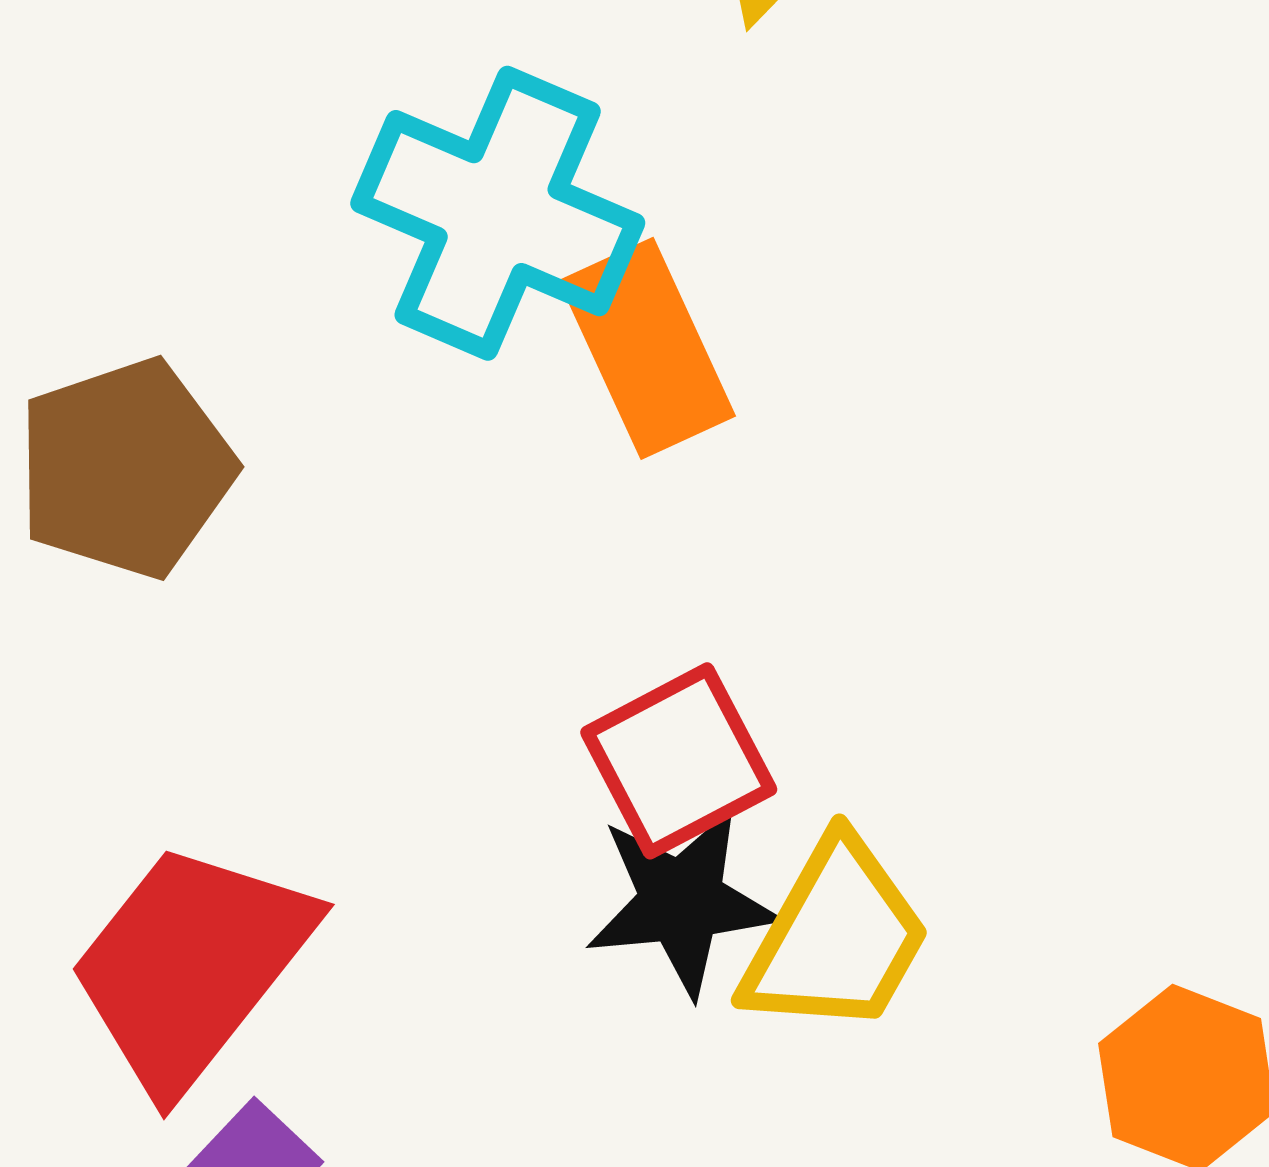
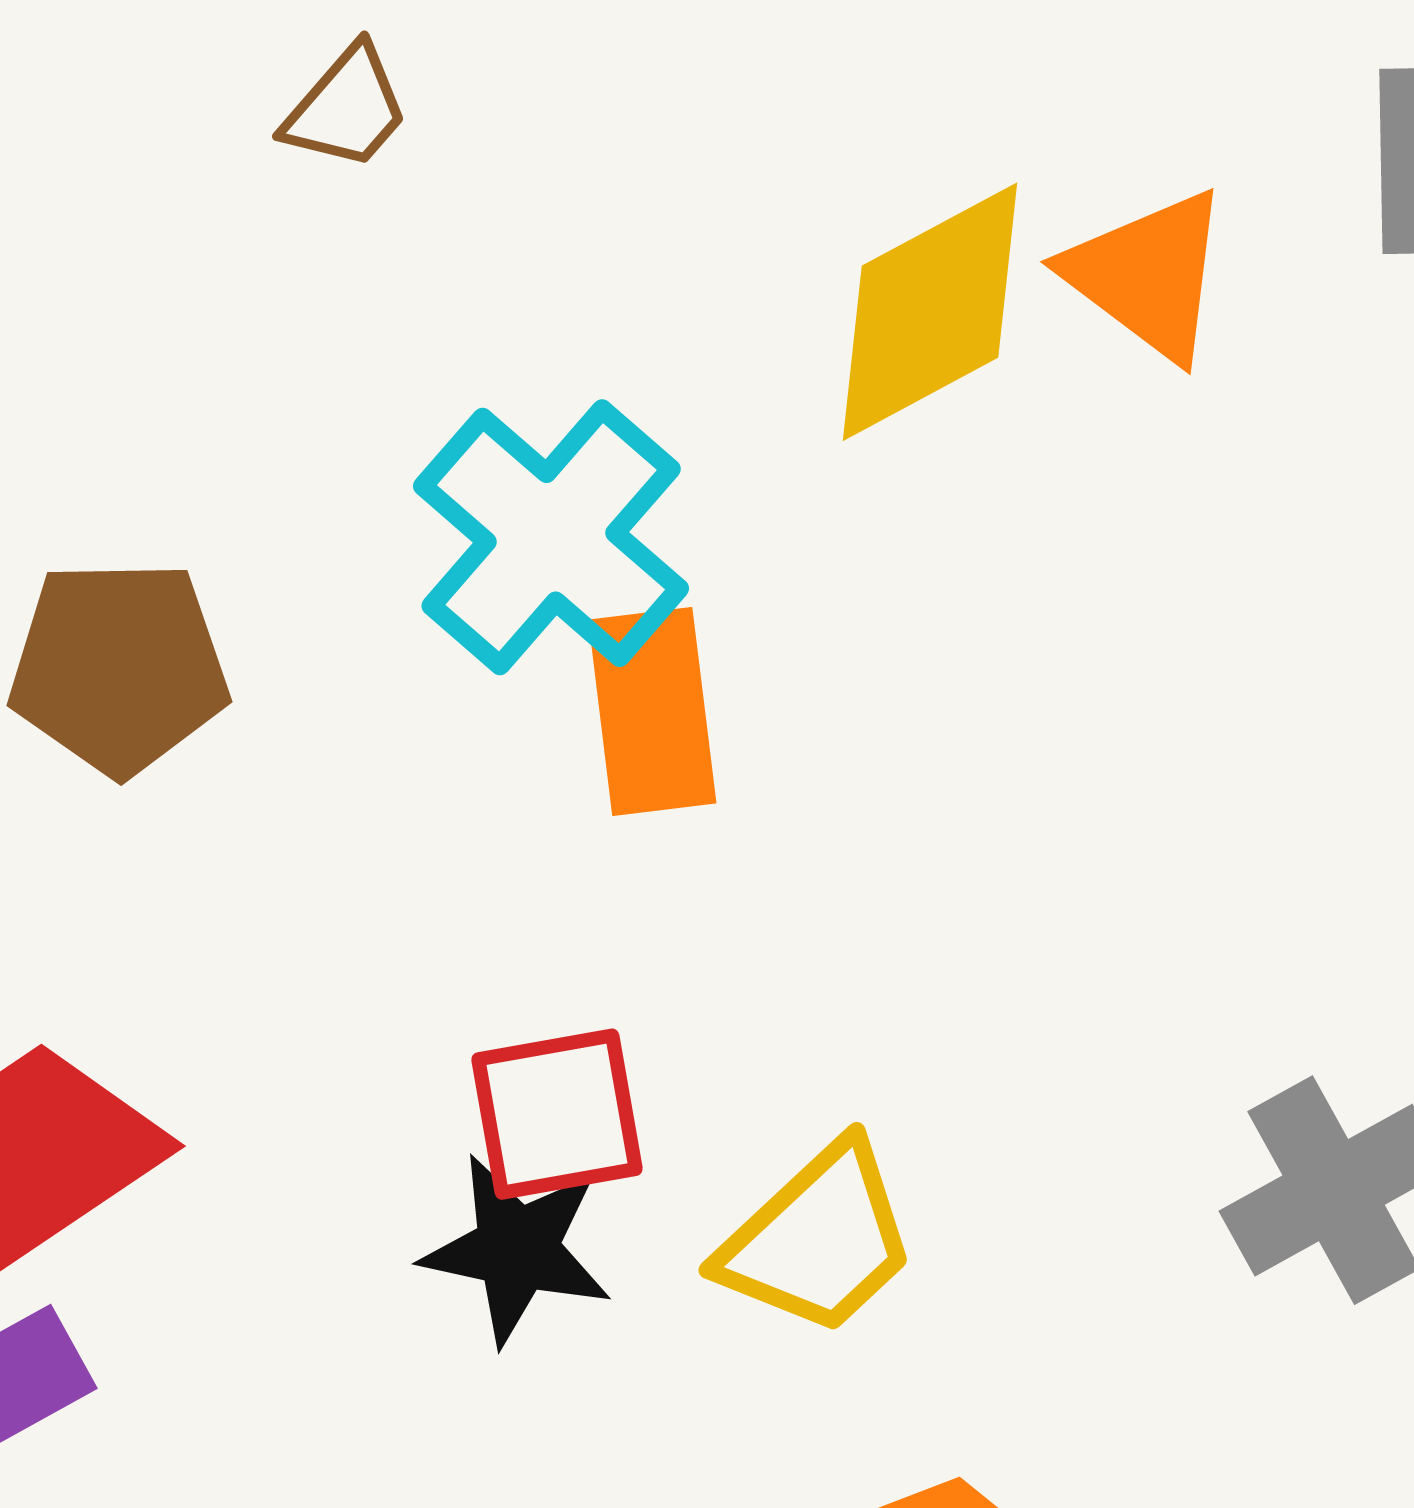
yellow trapezoid: (836, 937) -> (818, 1239), moved

